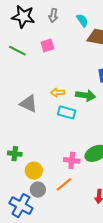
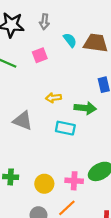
cyan semicircle: (82, 20) -> (70, 40), moved
yellow arrow: (58, 92) -> (54, 98), moved
yellow circle: (34, 171) -> (44, 184), moved

